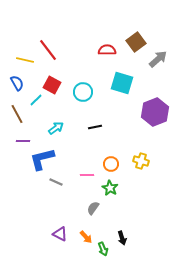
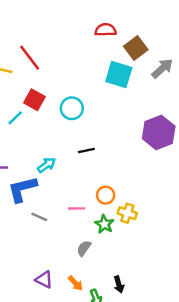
red semicircle: (107, 50) -> (106, 30), moved
cyan square: (122, 83) -> (119, 74), moved
cyan arrow: (56, 128) -> (46, 165), moved
yellow cross: (141, 161) -> (127, 213), moved

